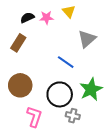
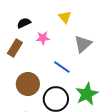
pink star: (46, 18) -> (43, 38), moved
brown circle: (20, 85) -> (28, 84), moved

